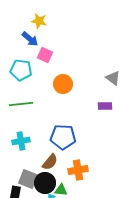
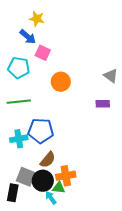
blue pentagon: (63, 137) -> (41, 131), moved
orange cross: (78, 170) -> (66, 176), moved

